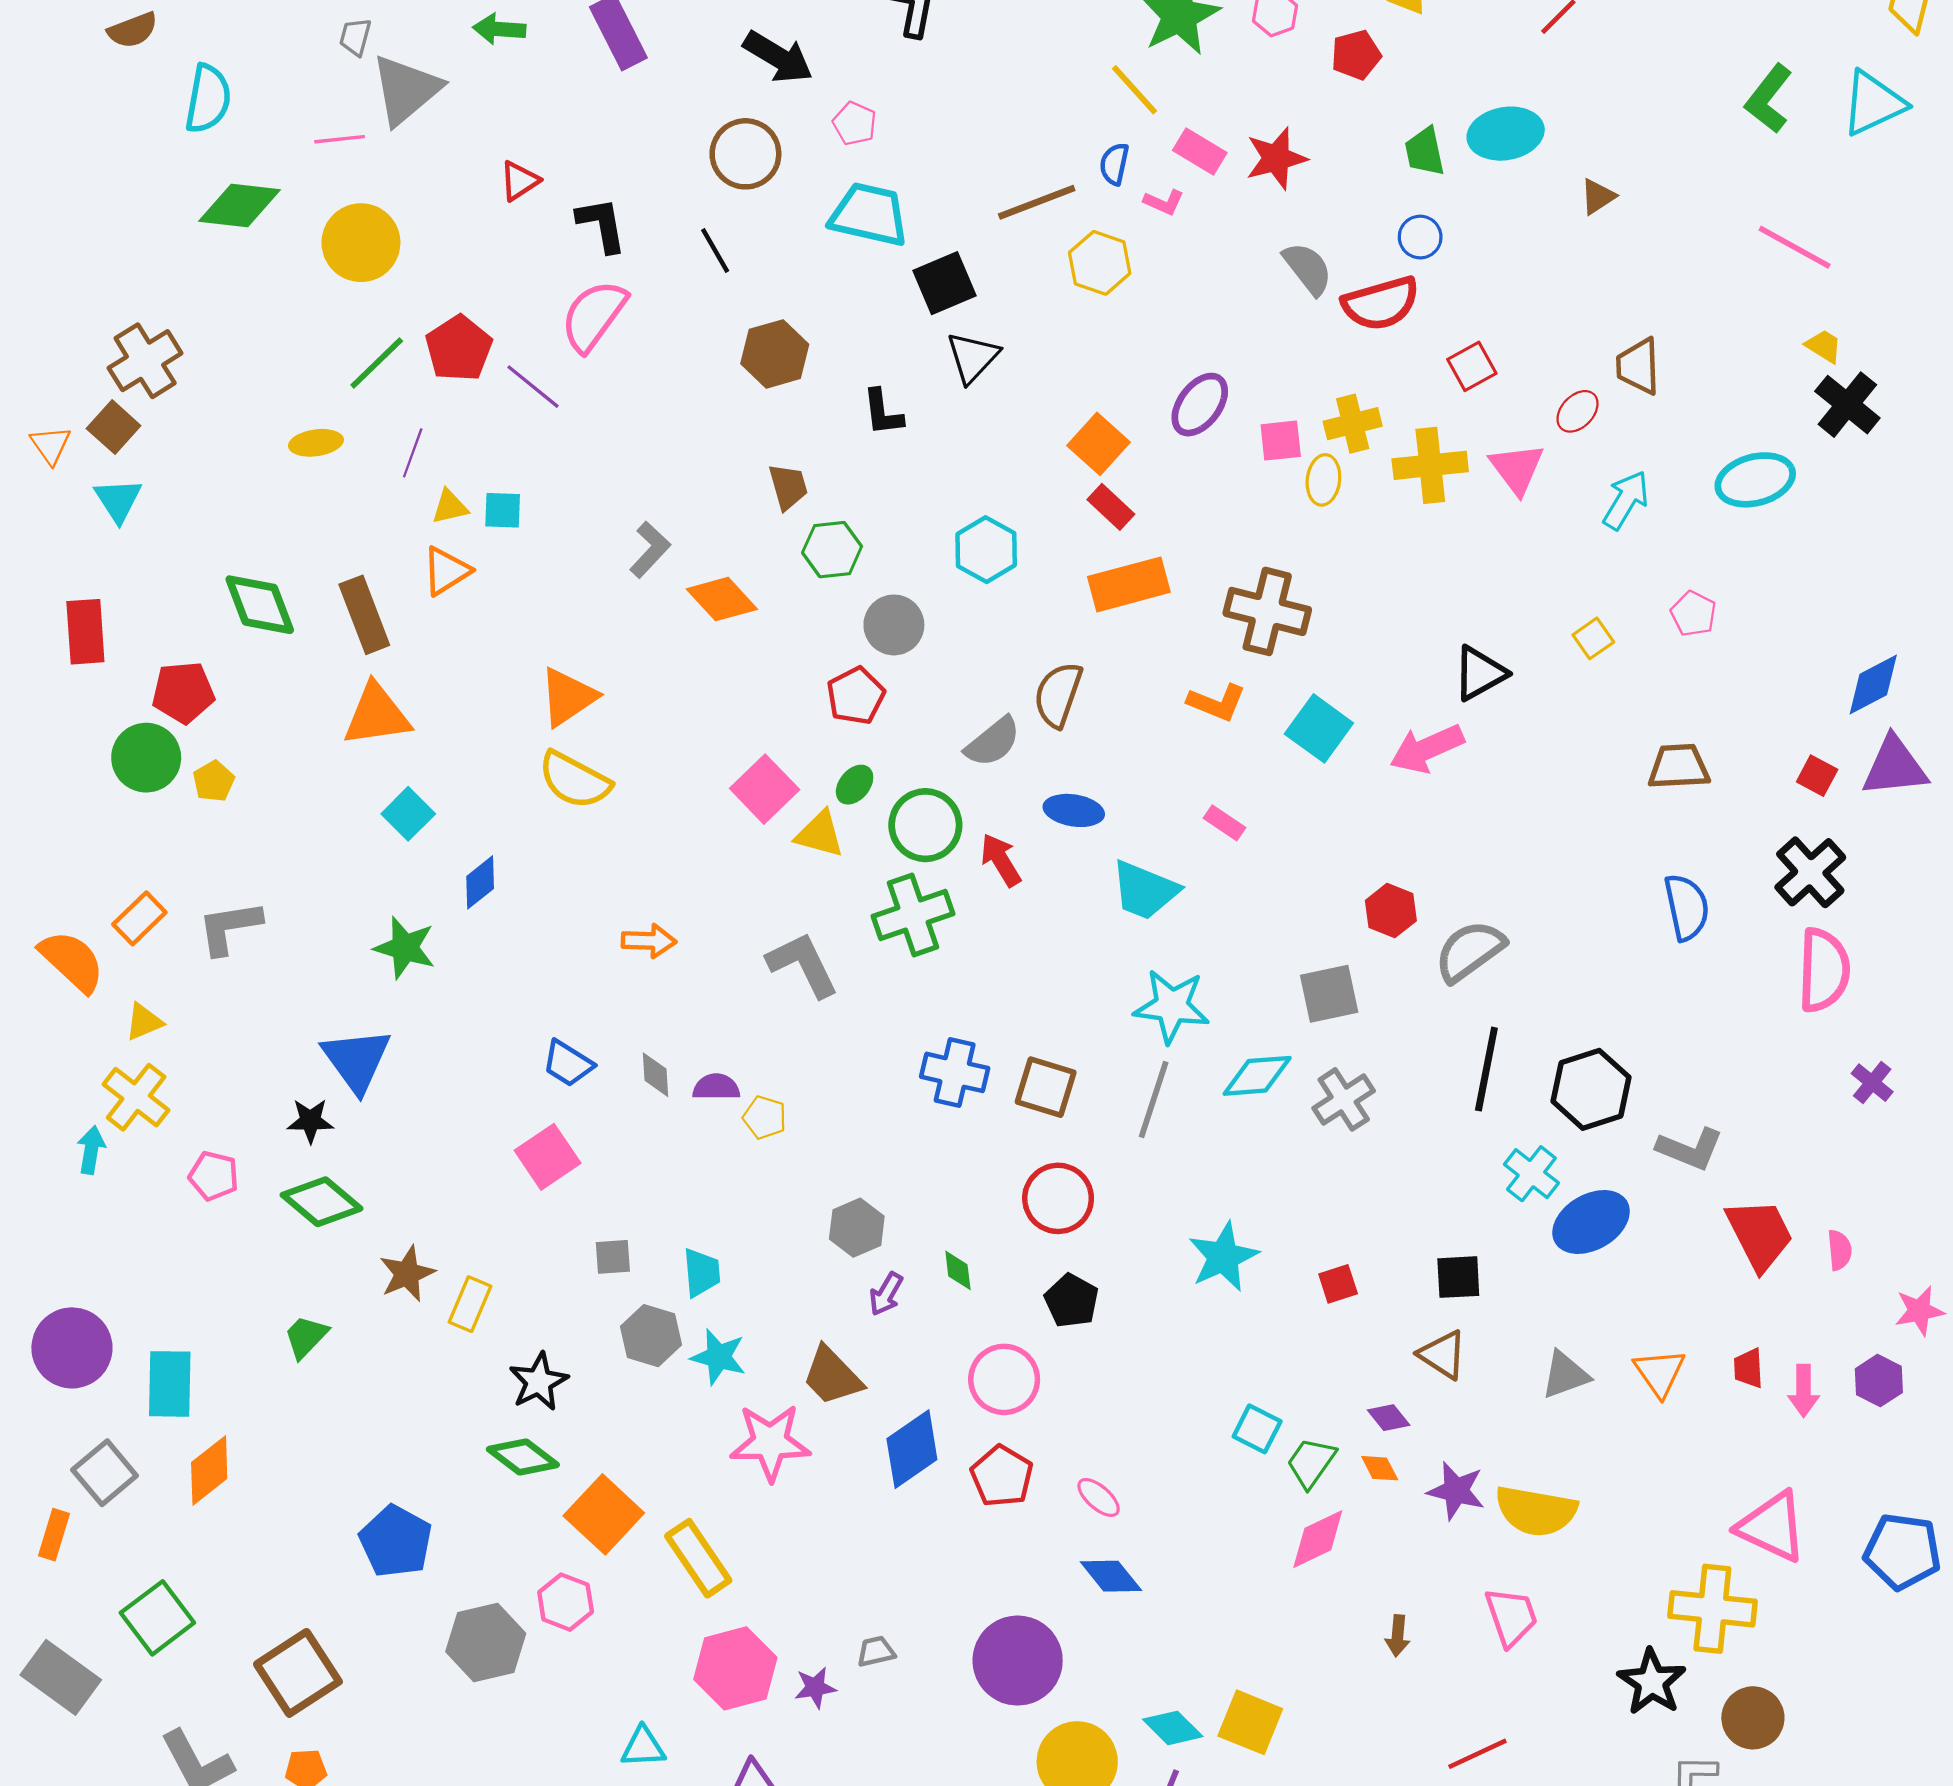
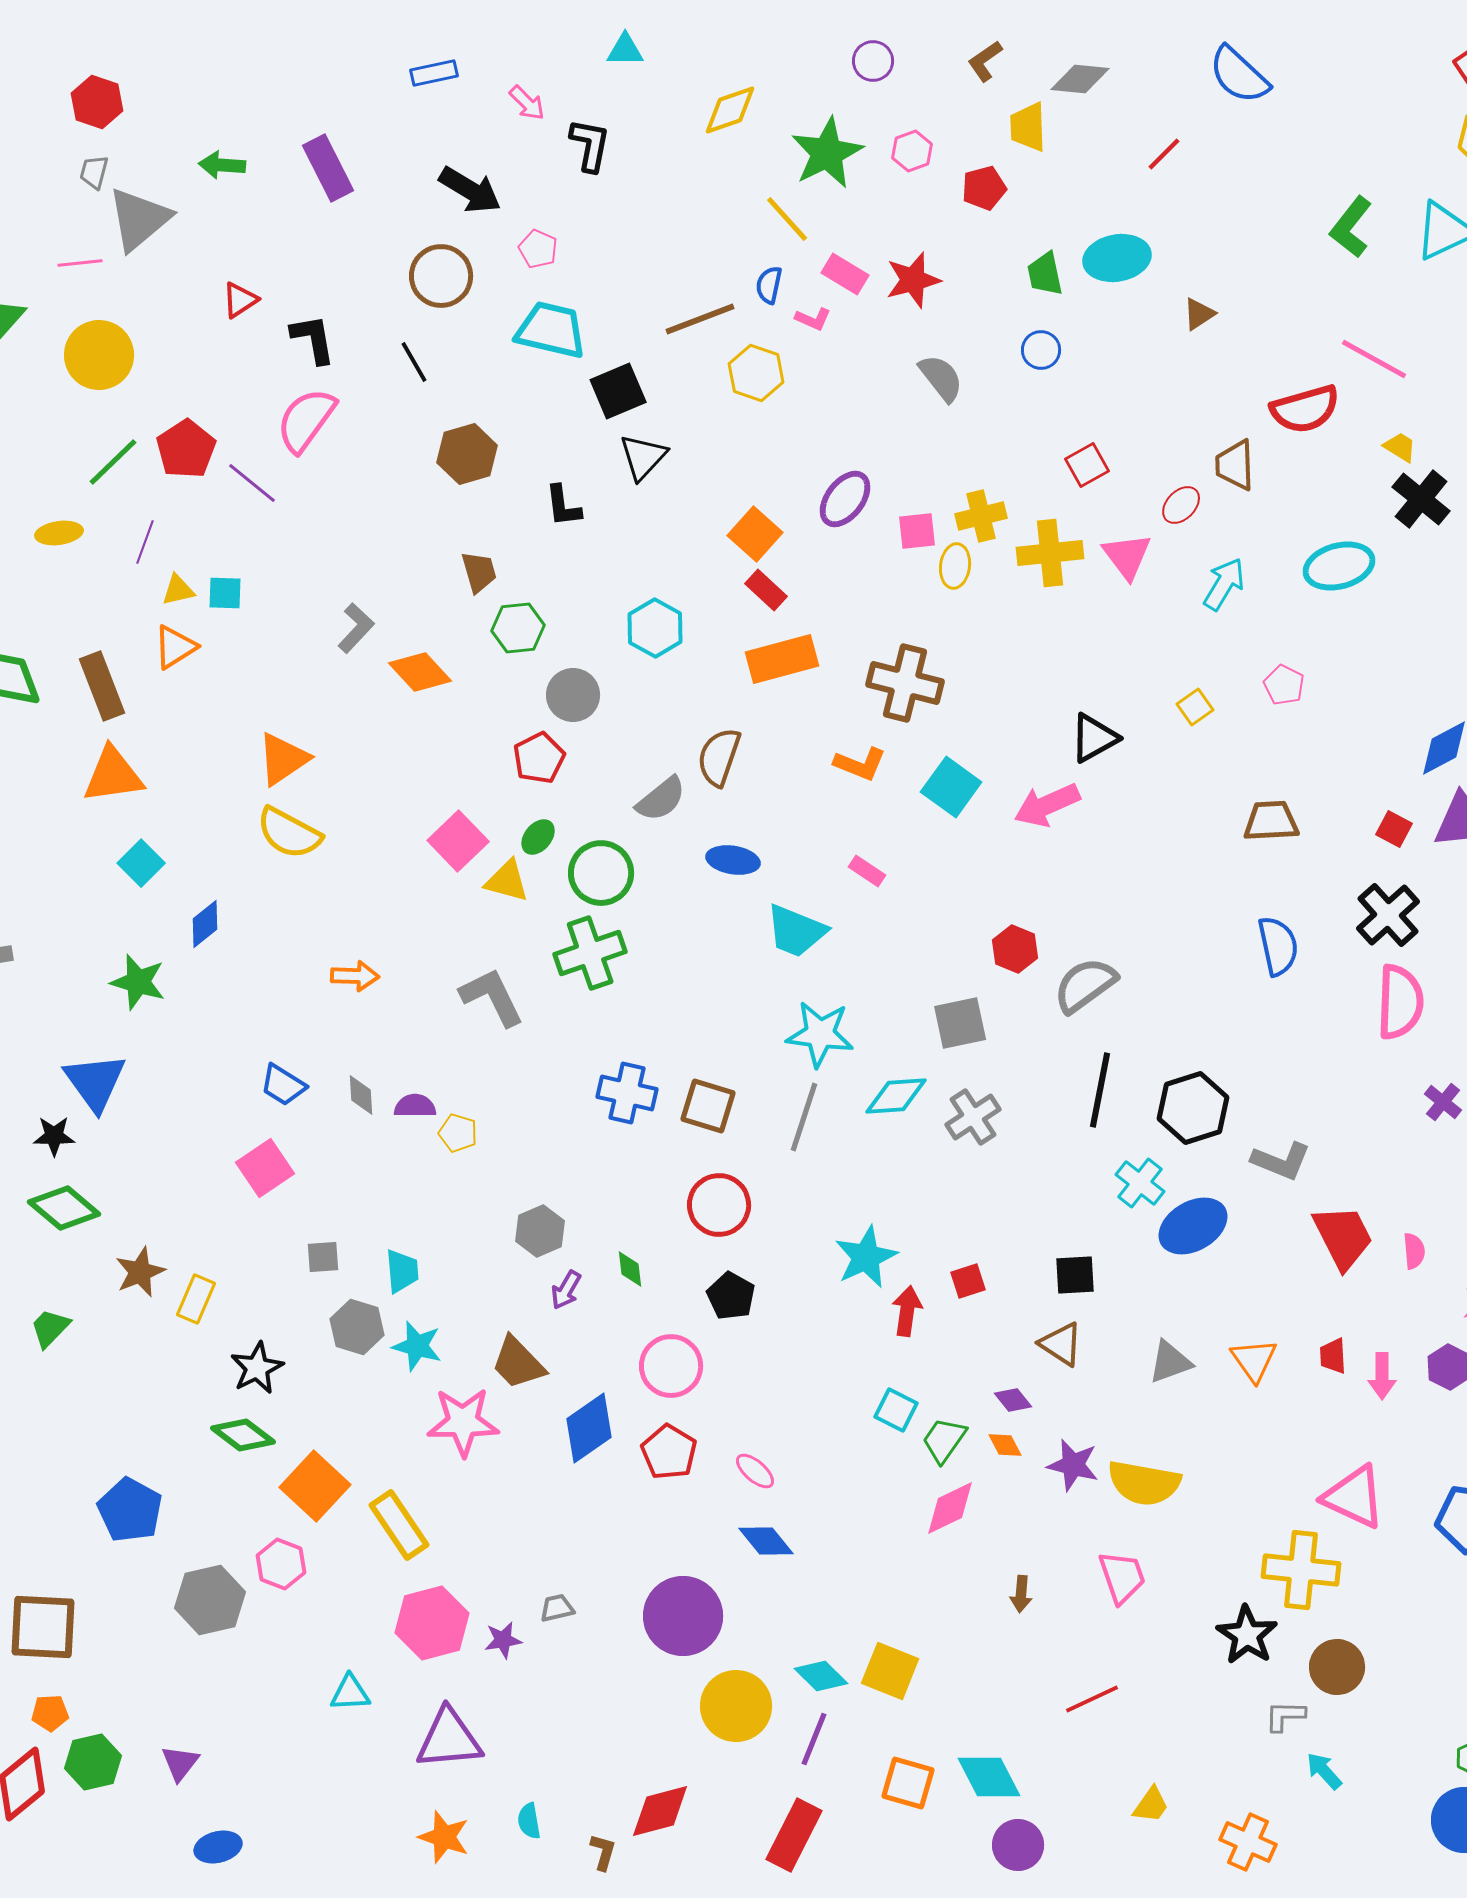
red semicircle: (1381, 303) -> (1305, 409), moved
red arrow: (1001, 860) -> (907, 1311), moved, turned 39
brown square: (298, 1673) -> (43, 1627), turned 36

